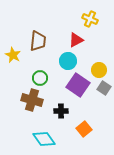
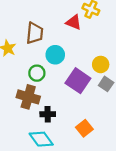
red triangle: (76, 40) -> (74, 22), moved, turned 49
cyan circle: (68, 61) -> (55, 55), moved
black cross: (61, 111) -> (48, 114), moved

